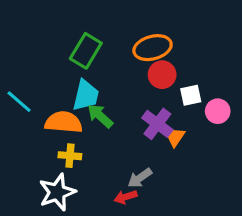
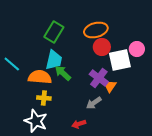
white square: (191, 95) -> (120, 60), size x1.6
pink circle: (218, 111) -> (137, 49), moved
gray arrow: (140, 178) -> (94, 103), moved
white star: (57, 192) -> (36, 121), turned -30

